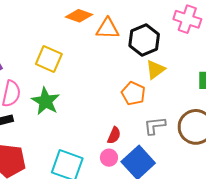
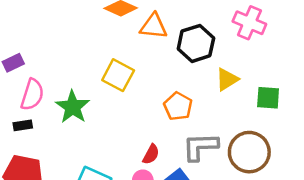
yellow square: (49, 59) -> (118, 75), moved
yellow triangle: (155, 70) -> (227, 79), moved
gray L-shape: (155, 126) -> (200, 147), size x1.4

